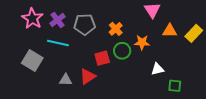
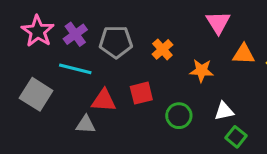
green circle: (122, 51) -> (179, 116), moved
red triangle: (88, 76) -> (104, 100), moved, turned 36
green square: (175, 86) -> (236, 137), moved, turned 32

